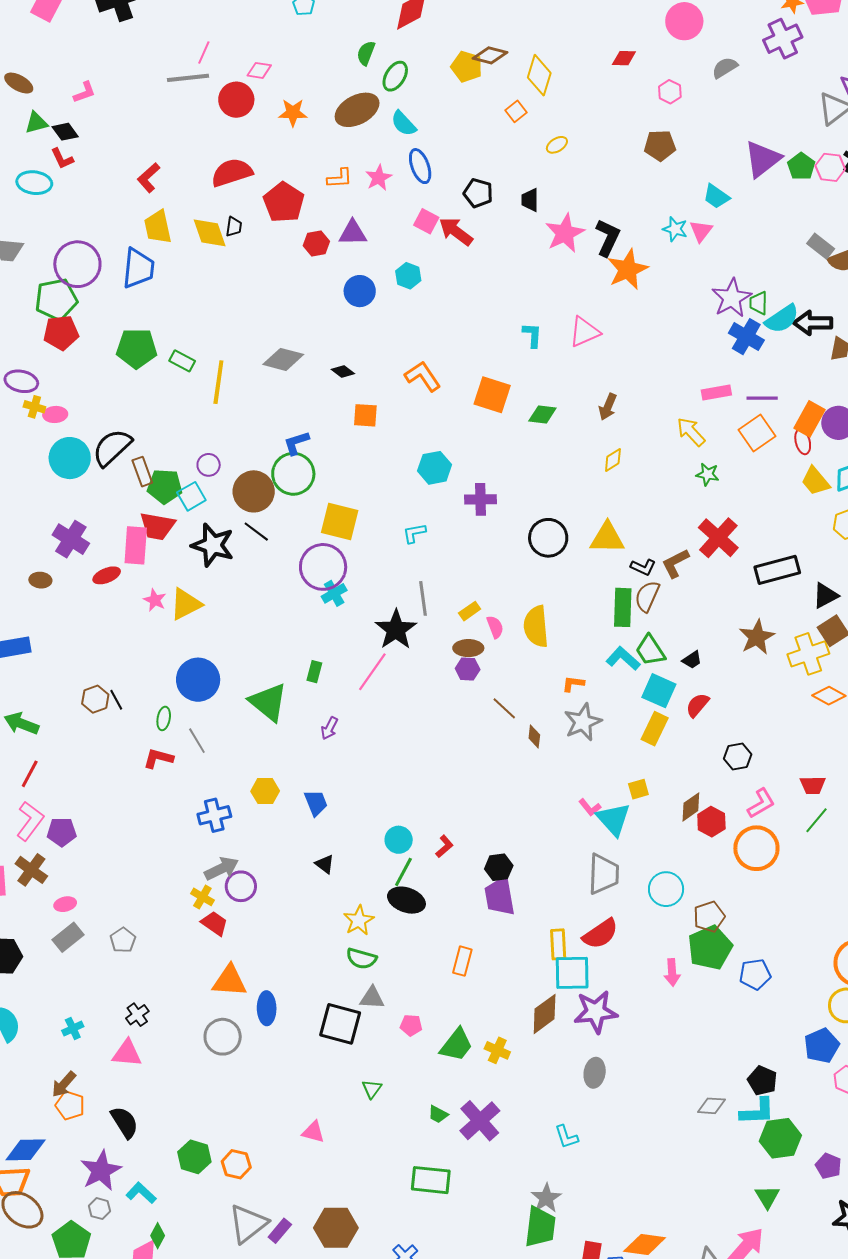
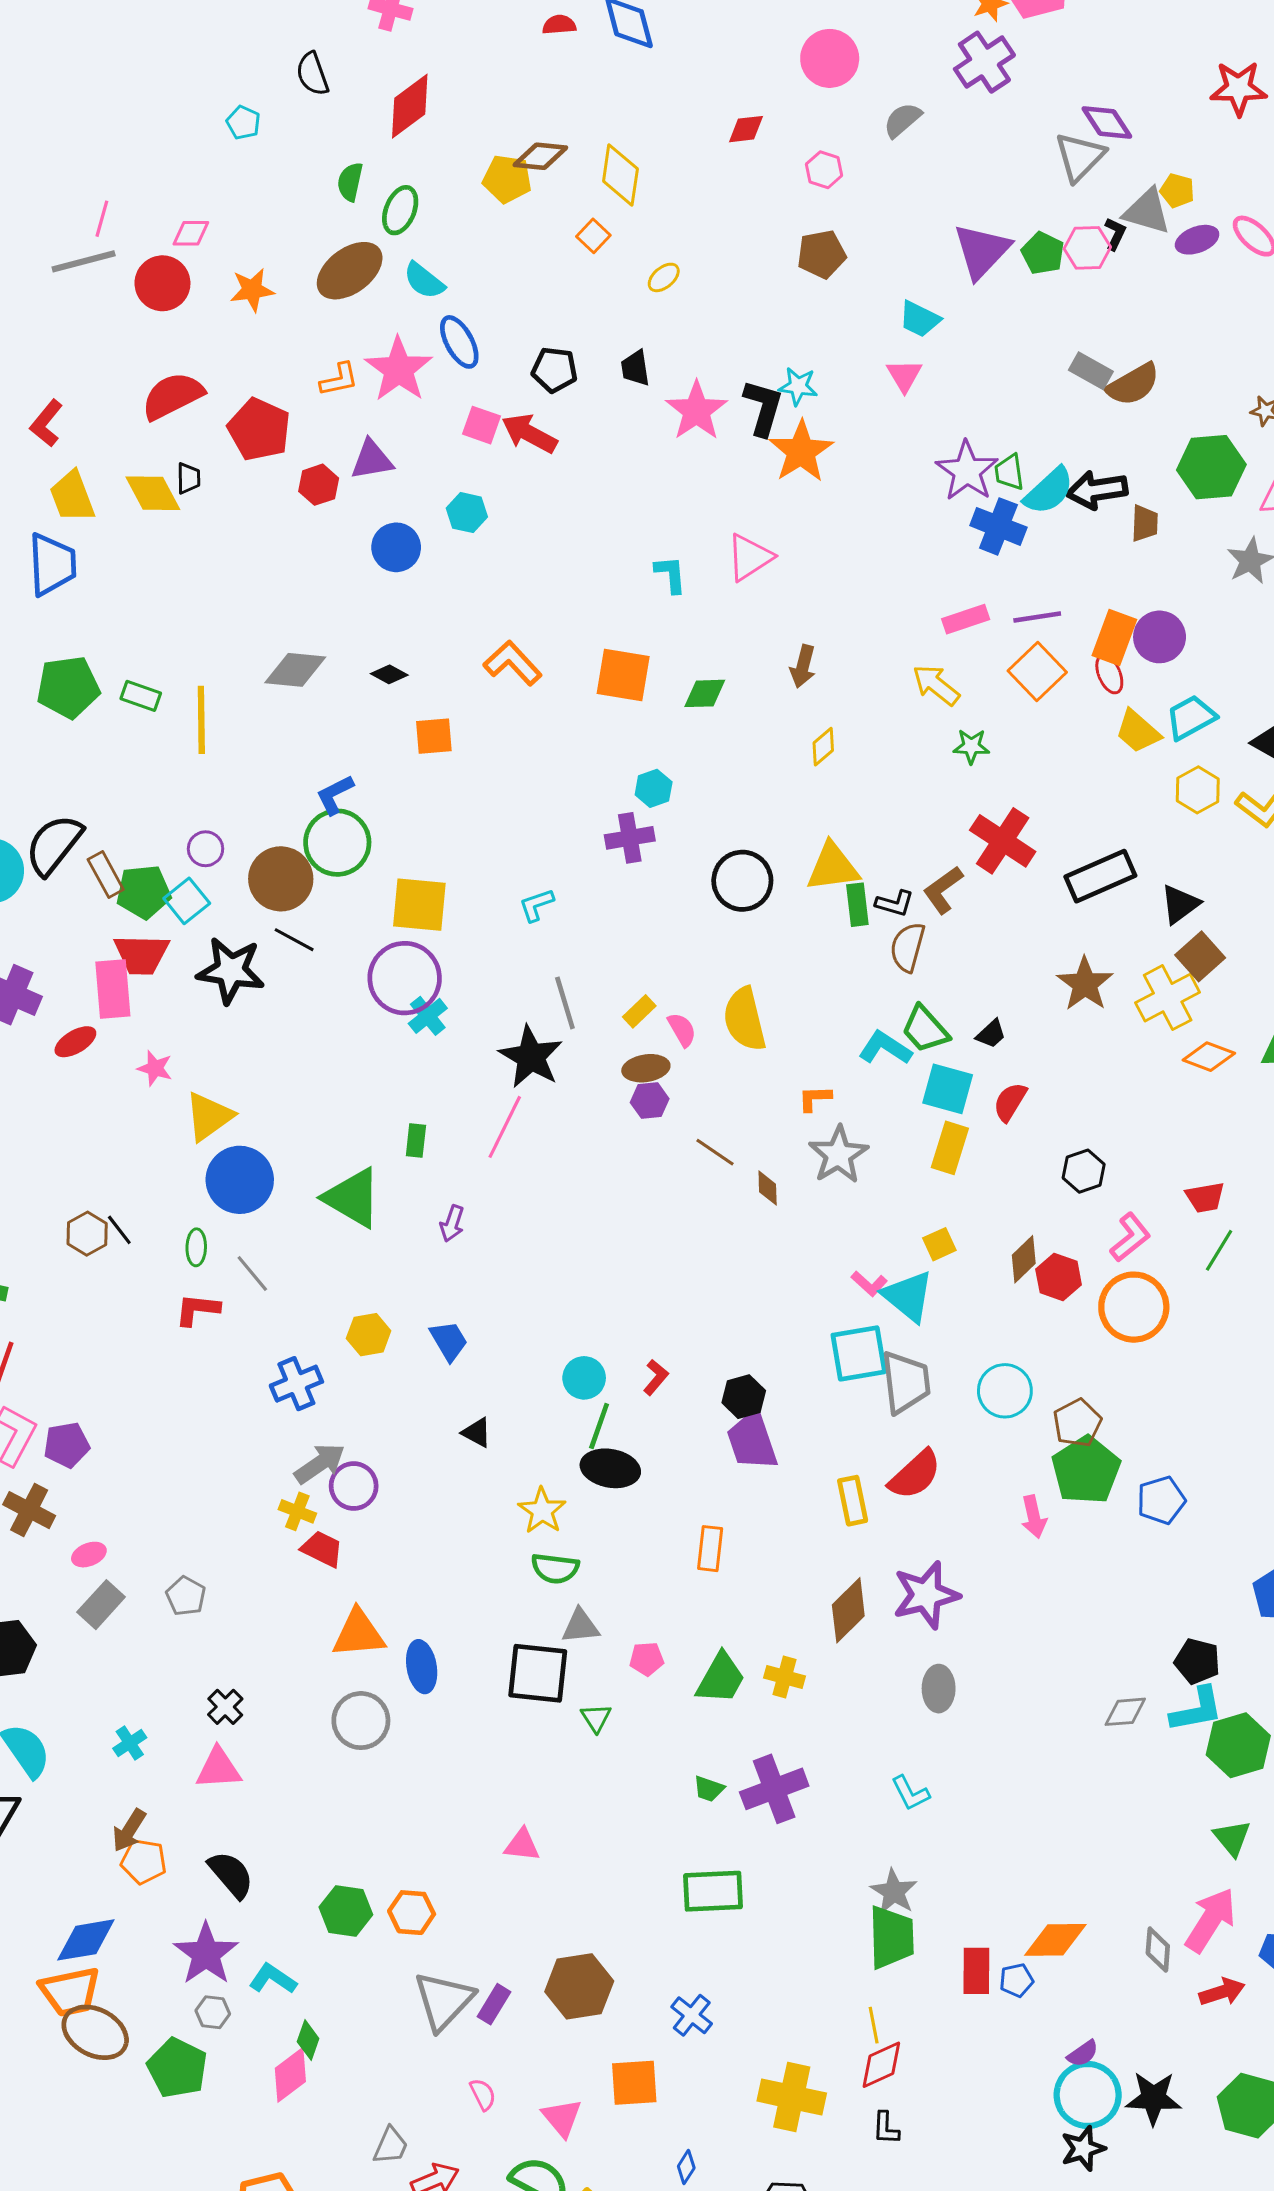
pink star: (379, 178) -> (399, 369), size x1.6
cyan star: (675, 229) -> (798, 386), moved
cyan hexagon: (435, 468) -> (654, 788), moved, size x0.7
yellow triangle: (186, 604) -> (209, 1116), moved
green rectangle: (623, 607) -> (857, 905), moved, size x0.7
cyan square: (572, 973) -> (859, 1353), moved
green triangle: (372, 1089) -> (596, 1718), moved
purple cross: (480, 1121) -> (774, 1789), turned 30

